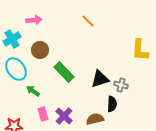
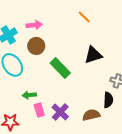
pink arrow: (34, 20) -> (34, 25), moved
black triangle: (100, 79) -> (93, 55), moved
green arrow: (33, 91) -> (29, 95), moved, turned -40

